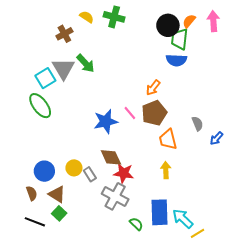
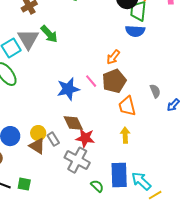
brown triangle: (57, 194) -> (37, 146), moved
green square: (59, 213) -> (24, 184), moved, turned -32

